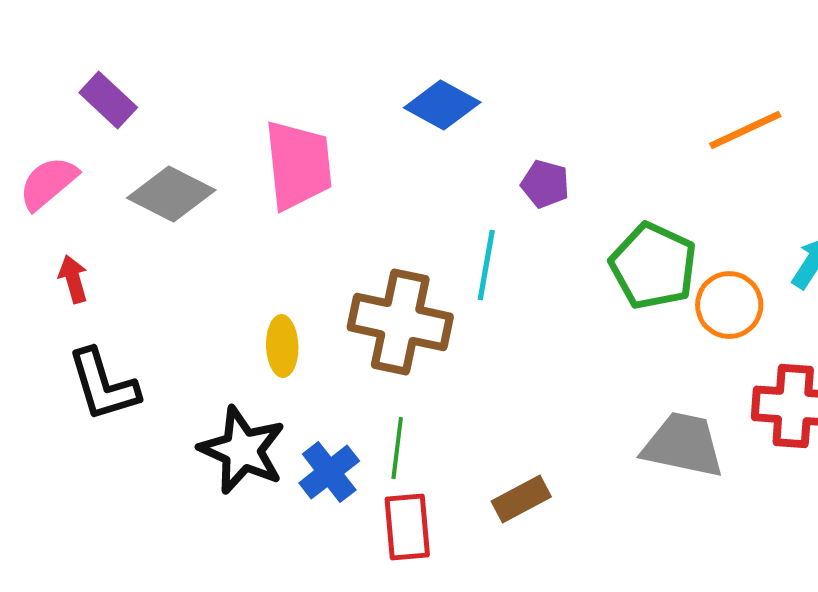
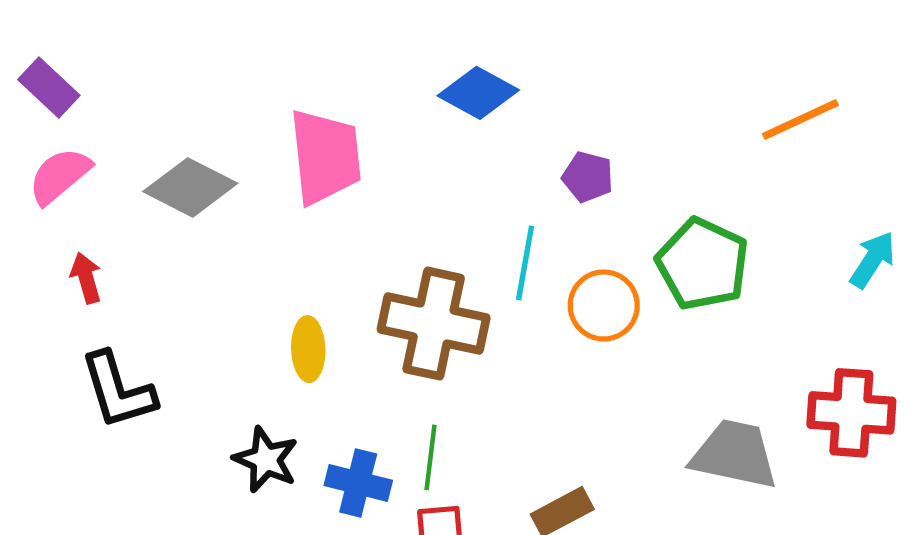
purple rectangle: (108, 100) -> (49, 88), moved
orange circle: (729, 305) -> (604, 305), moved
black star: (242, 450) -> (266, 460), size x0.7
blue cross: (329, 472) -> (358, 483), turned -38

